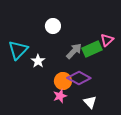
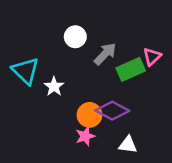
cyan triangle: (18, 50) -> (26, 71), turned -30
gray arrow: (74, 51) -> (105, 54), moved
white triangle: (90, 102) -> (128, 145), turned -40

